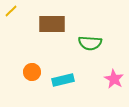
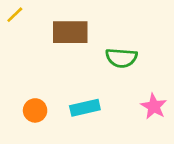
orange circle: (32, 72) -> (35, 110), moved

